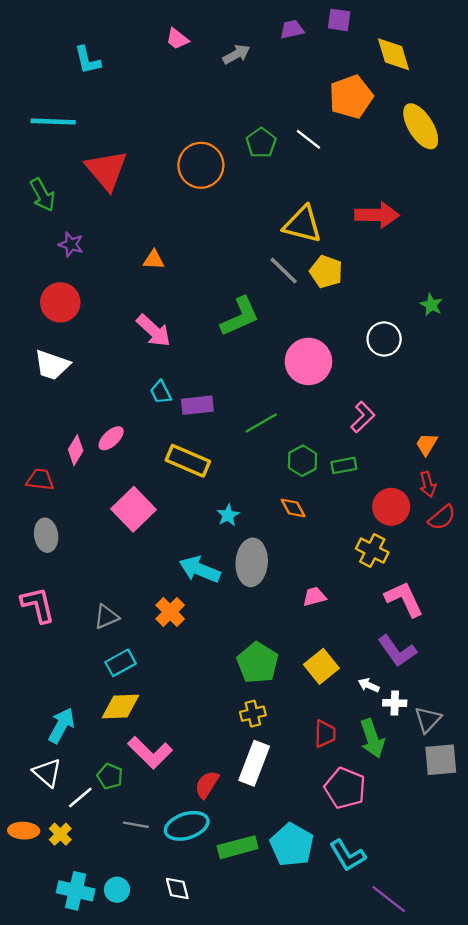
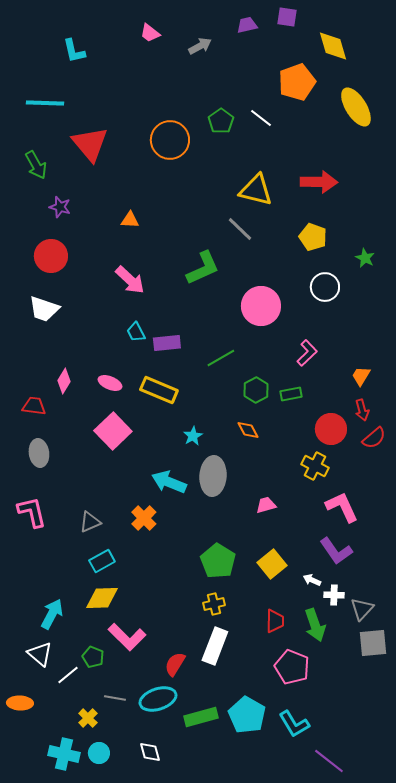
yellow pentagon: (326, 272) -> (313, 237), moved
pink ellipse: (111, 438) -> (110, 383), moved, turned 65
yellow cross: (60, 834) -> (88, 718), moved

